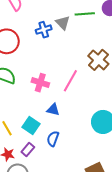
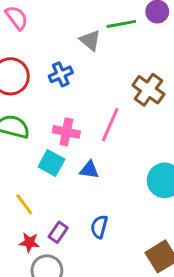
blue cross: (44, 30) -> (61, 74), moved
cyan square: (31, 125) -> (51, 163), moved
blue semicircle: (53, 139) -> (99, 227), moved

